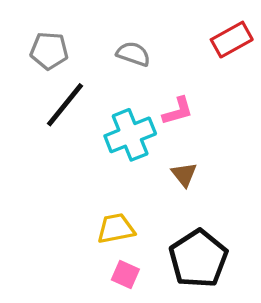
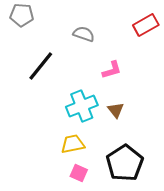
gray pentagon: (49, 51) -> (22, 15), moved
cyan cross: (130, 135) -> (82, 106), moved

